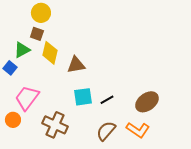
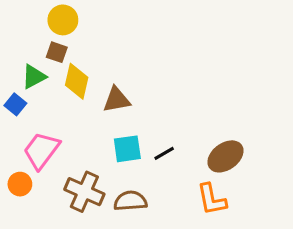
orange L-shape: (138, 130) -> (212, 199), turned 45
brown semicircle: (106, 131) -> (130, 201), moved, turned 45

